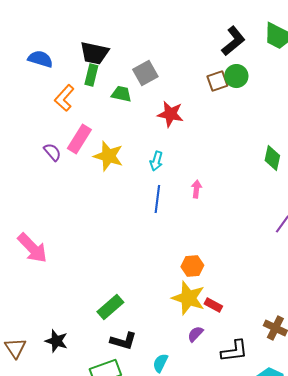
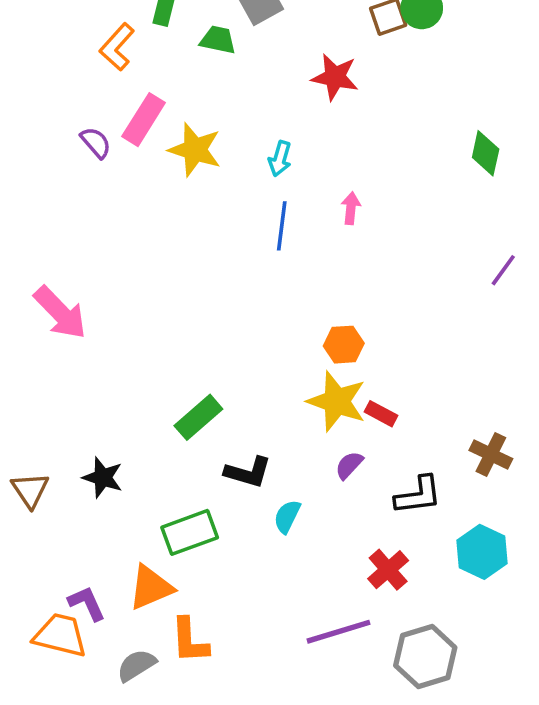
red star: (170, 114) -> (335, 77), moved
black L-shape: (123, 341) -> (248, 472), moved

